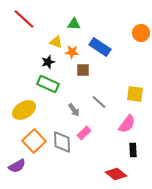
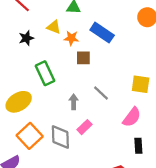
black star: (48, 62) -> (26, 38), moved
green rectangle: (48, 84) -> (45, 73), turned 40
gray arrow: (74, 110) -> (74, 102), turned -144

